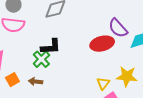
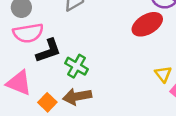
black L-shape: (51, 47) -> (48, 51), moved
brown arrow: (35, 82) -> (77, 96), size x1.5

